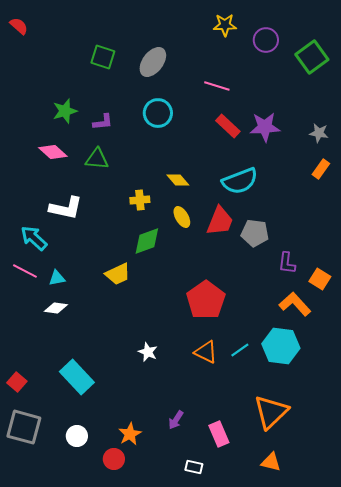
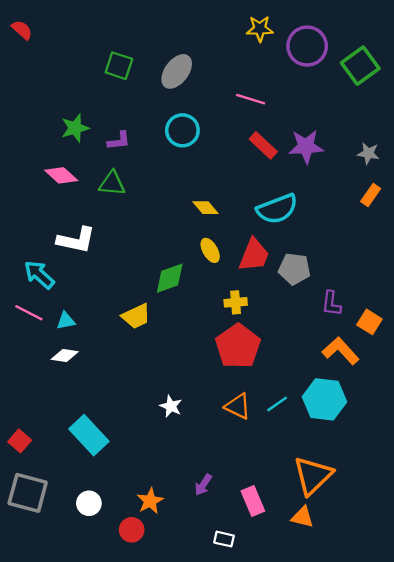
purple circle: (266, 40) -> (307, 46), size x1.4
yellow cross: (140, 200) -> (236, 302), moved
orange triangle: (271, 462) -> (303, 517), moved

